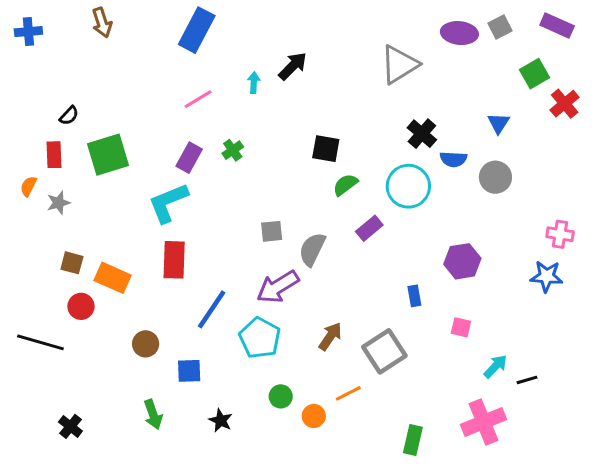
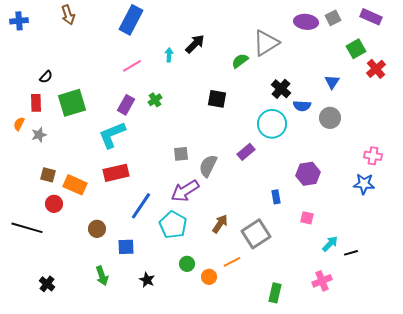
green semicircle: (345, 185) -> (240, 61), moved
red rectangle: (174, 260) -> (116, 173), turned 75
pink cross: (483, 422) -> (322, 281), size x0.7

